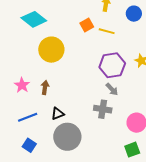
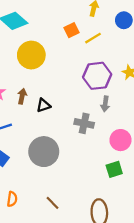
yellow line: (107, 31) -> (93, 38), turned -49
gray arrow: (112, 89) -> (105, 104), moved, turned 48
black triangle: (58, 114) -> (43, 105), moved

